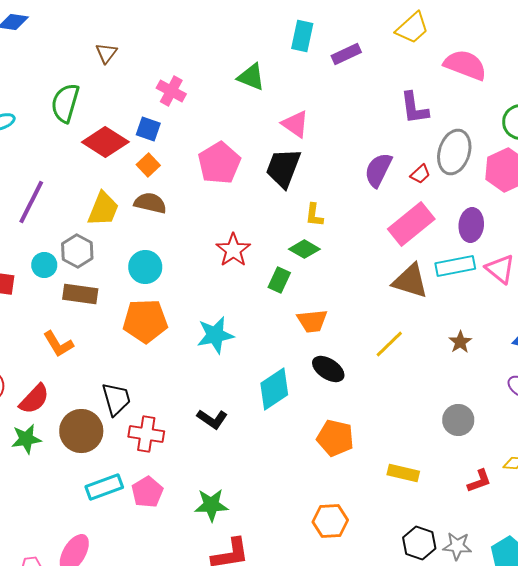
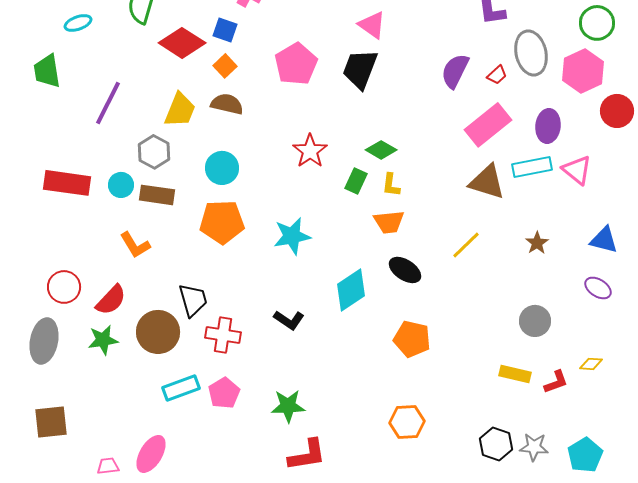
gray ellipse: (454, 152) -> (531, 53), turned -30
yellow L-shape: (314, 215) -> (391, 185), moved
cyan circle: (44, 265) -> (121, 185), moved
yellow rectangle: (403, 473) -> (515, 374), moved

